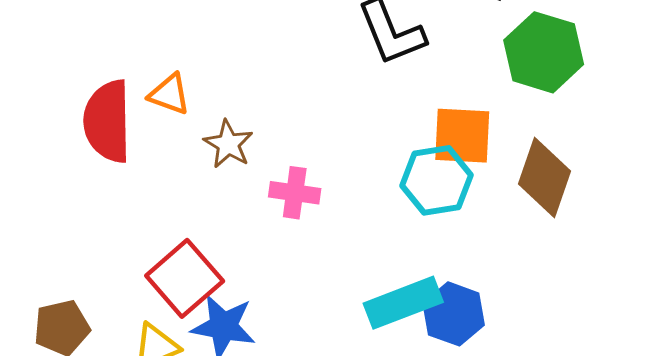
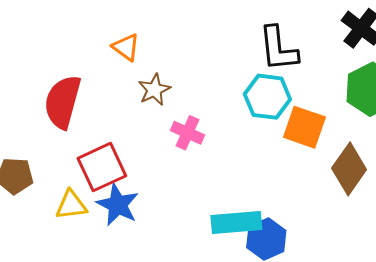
red semicircle: (107, 121) -> (63, 102), moved
cyan hexagon: (436, 180) -> (267, 97), moved

